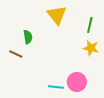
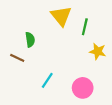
green line: (90, 25) -> (85, 27), moved
cyan line: (56, 87) -> (47, 80), moved, turned -63

